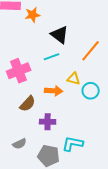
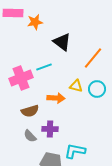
cyan line: (52, 57) -> (44, 67), moved
cyan circle: (91, 91) -> (97, 89), moved
brown semicircle: (28, 104) -> (30, 111), turned 30
gray semicircle: (20, 144) -> (30, 136), moved, turned 72

